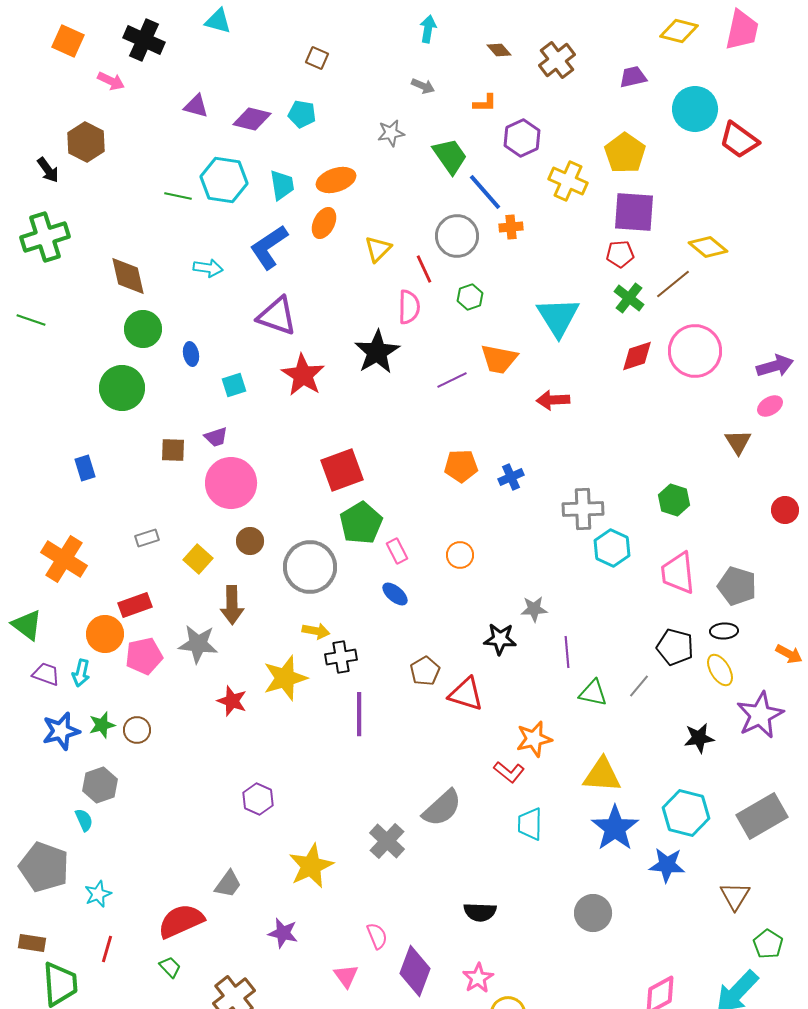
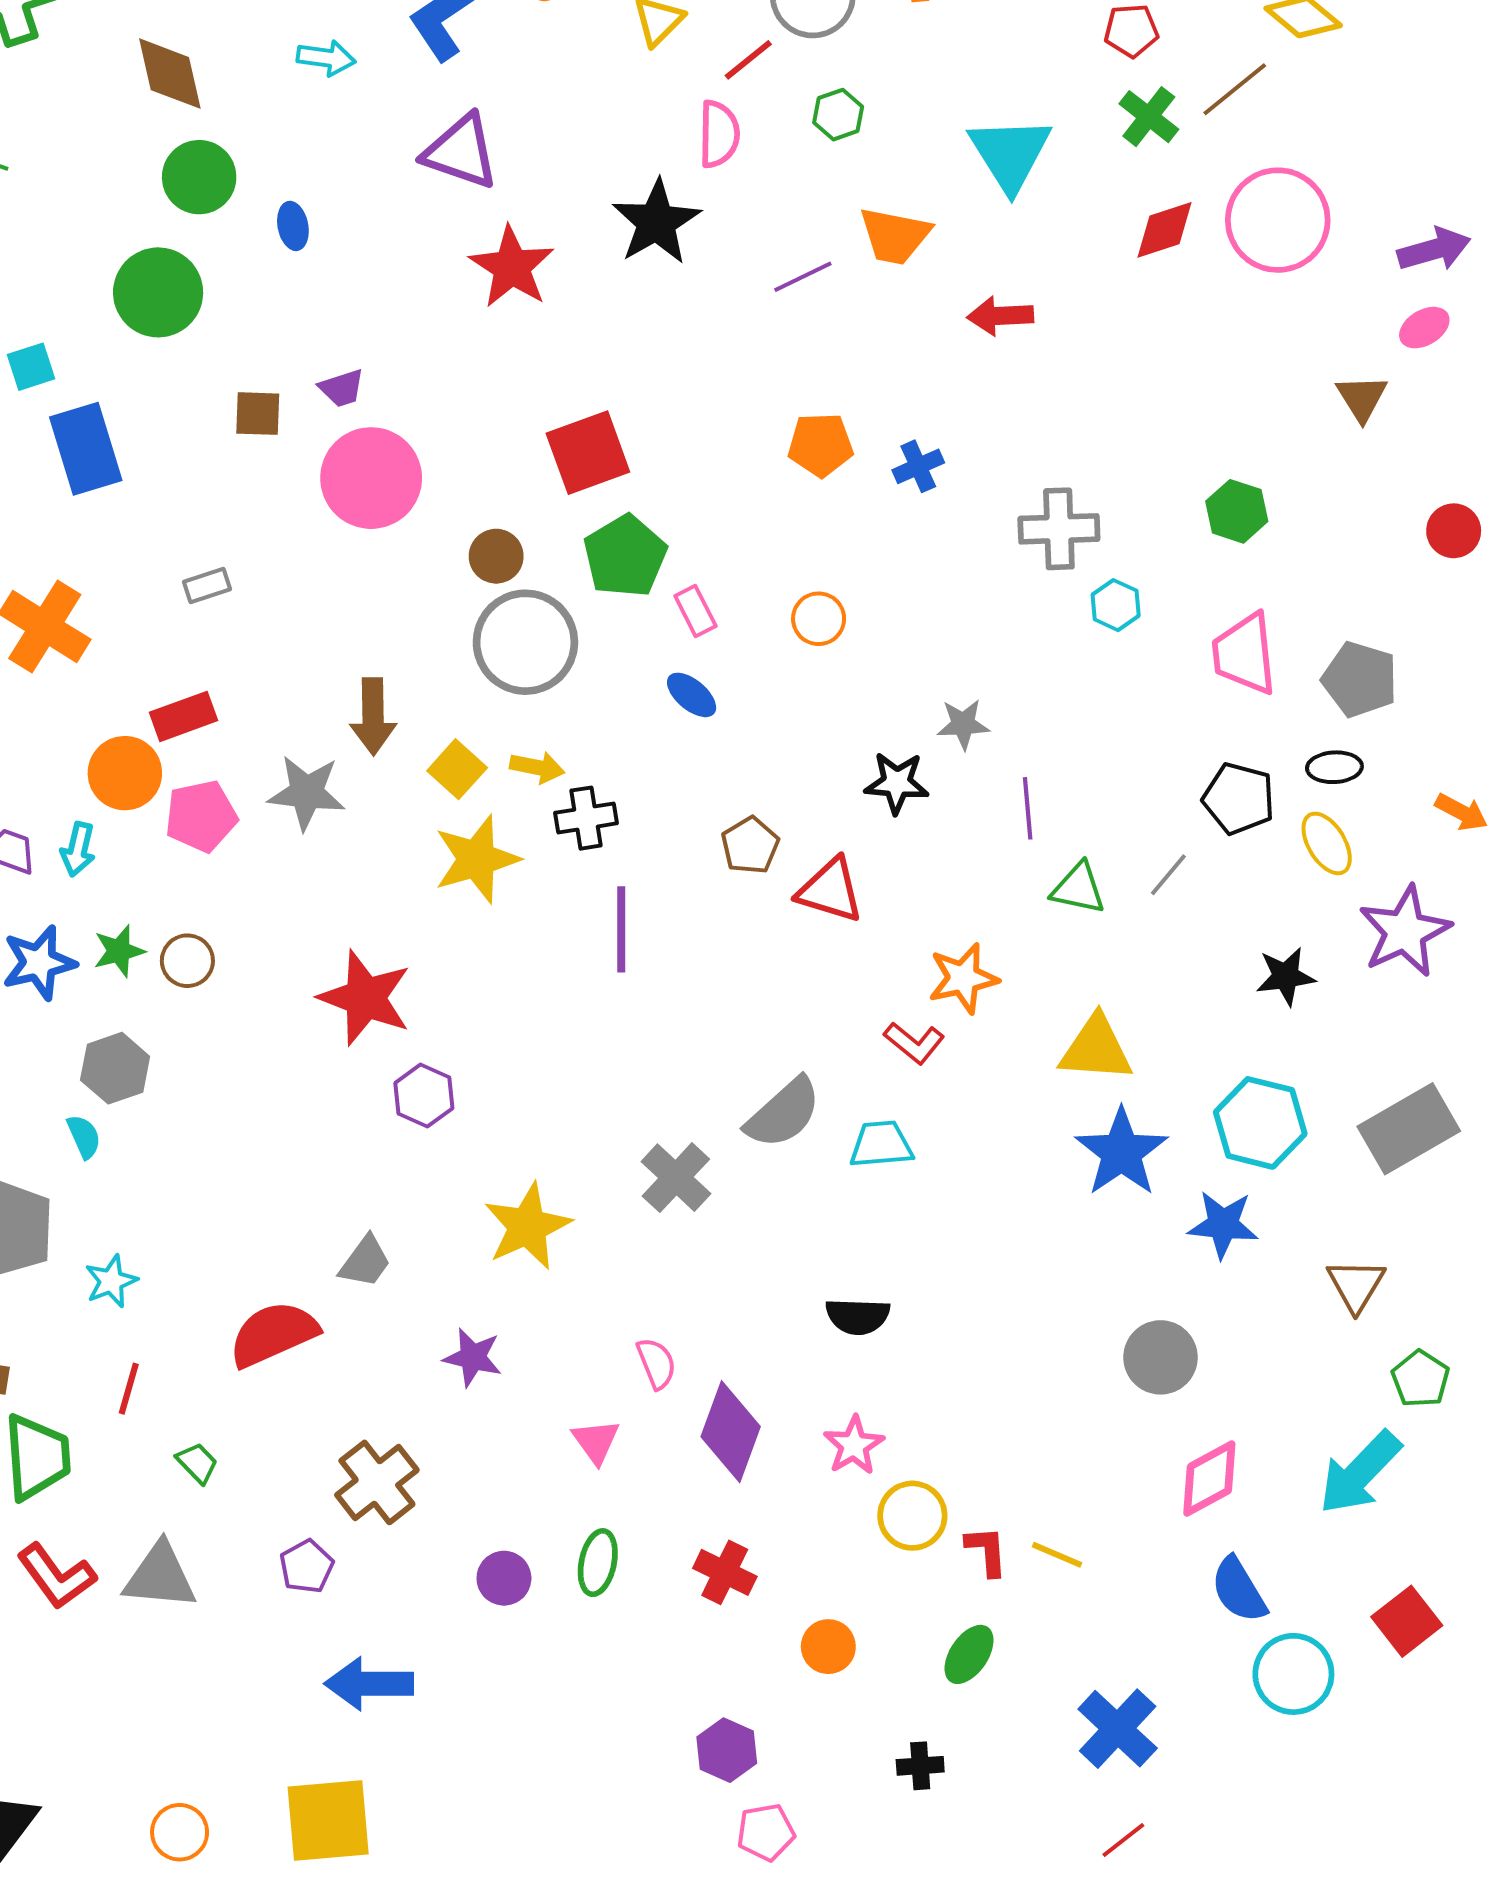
red line: (424, 269) -> (748, 60), turned 76
cyan square: (234, 385) -> (31, 367), moved
blue rectangle: (85, 468) -> (86, 449), size x1.8
brown circle: (250, 541) -> (496, 556), moved
cyan hexagon: (612, 548) -> (1116, 605), size x0.7
yellow square: (198, 559) -> (457, 769), moved
red star: (232, 701) -> (365, 998), moved, size x1.6
cyan trapezoid: (530, 824) -> (881, 1144), moved, turned 84
gray circle: (593, 913) -> (1161, 1357), moved
green trapezoid: (170, 967) -> (197, 1463), moved

